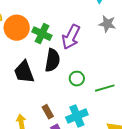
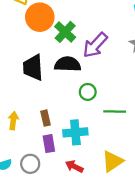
black semicircle: (52, 60) -> (68, 64), turned -115

